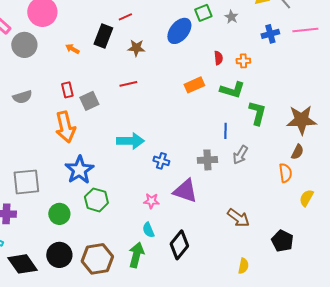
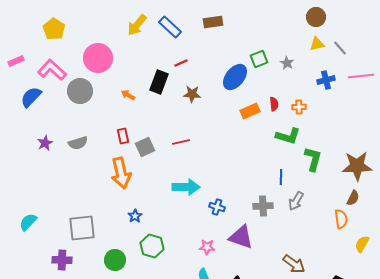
red line: (128, 84) -> (181, 142), moved
orange rectangle: (194, 85) -> (250, 111), moved
blue star: (79, 170) -> (135, 216), size x0.5

